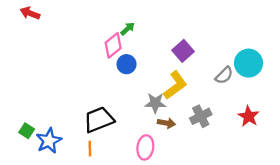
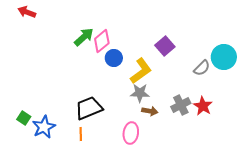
green arrow: (128, 29) -> (84, 37), moved, size x1.5
yellow L-shape: (175, 85) -> (141, 71), moved
red star: (249, 116) -> (203, 106), moved

